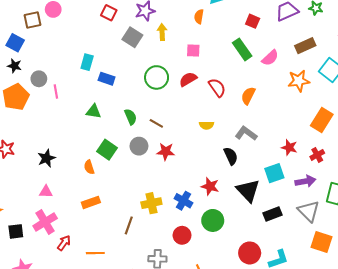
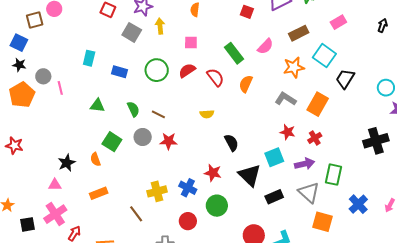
green rectangle: (242, 49) -> (234, 53), moved
blue rectangle: (107, 79) -> (119, 72), moved
gray L-shape: (246, 133) -> (286, 99), moved
black star: (46, 158) -> (67, 163), moved
brown line: (129, 225) -> (136, 214), turned -54

